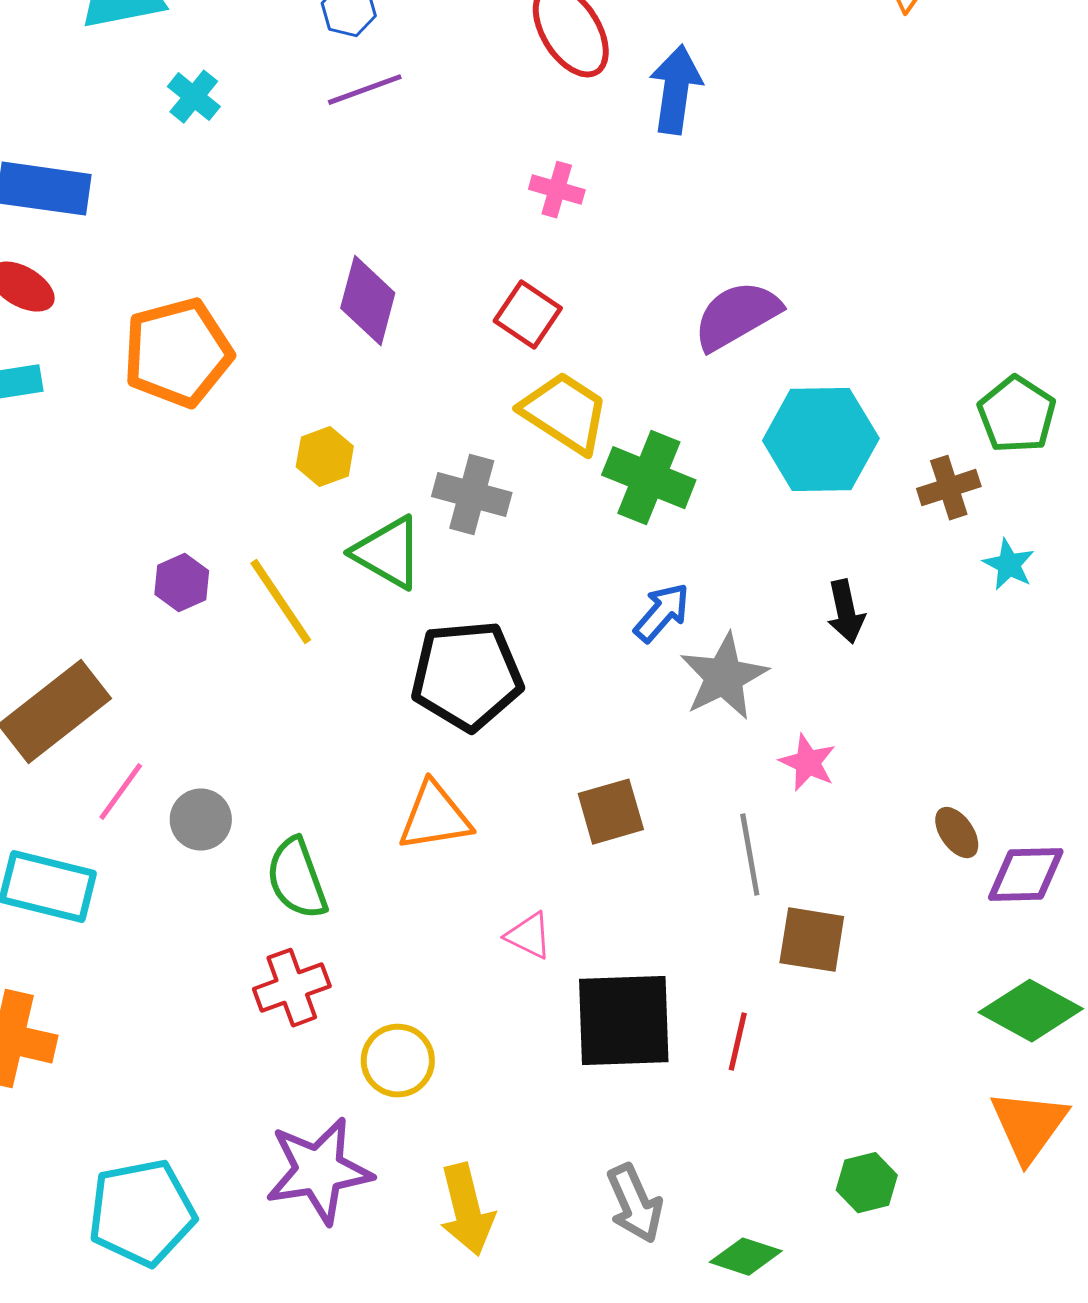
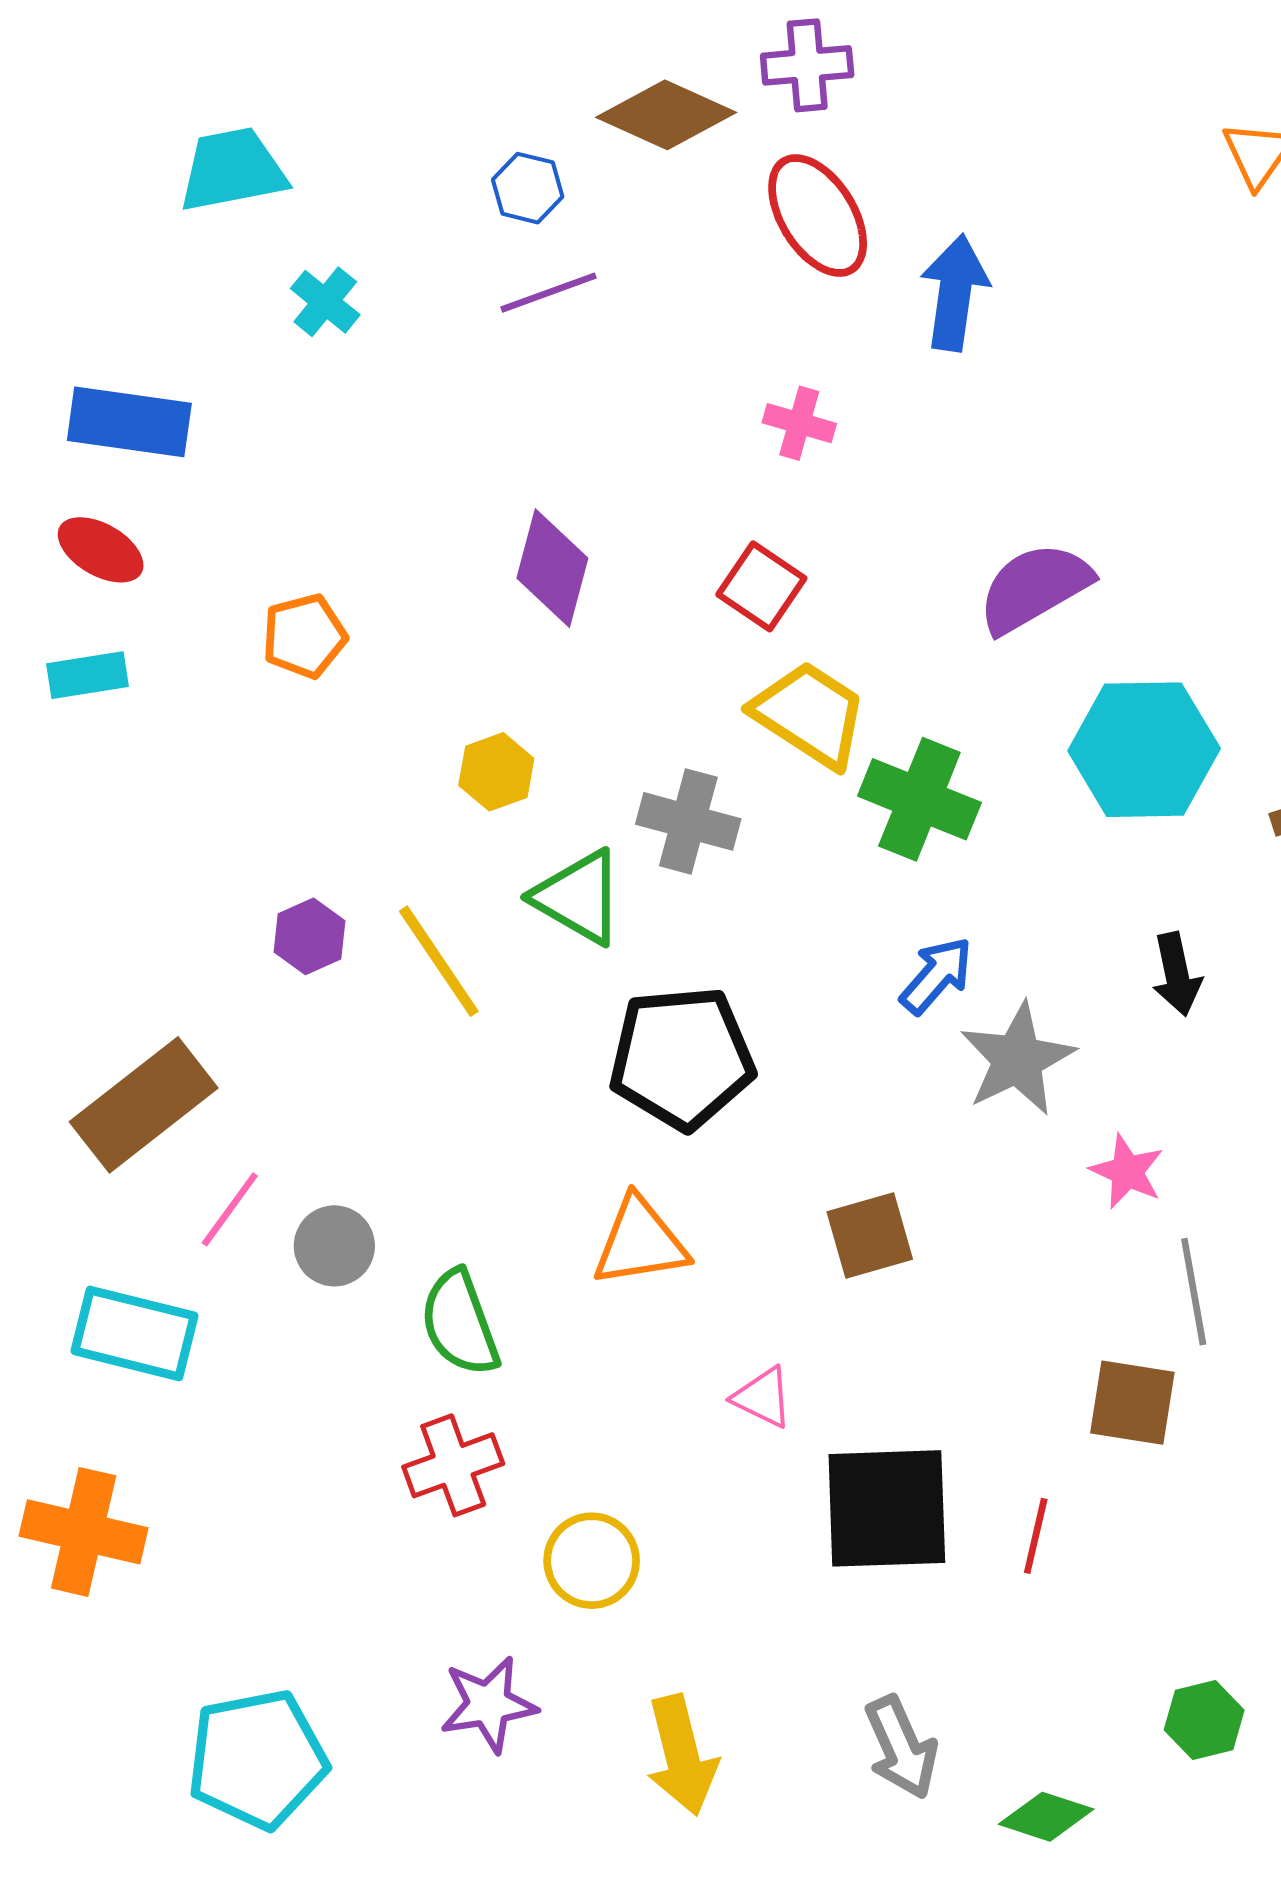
orange pentagon: (178, 353) -> (304, 636), size x0.6
gray line: (750, 855) -> (1194, 1292), moved
purple star: (319, 1171) -> (488, 1704), size x0.7

